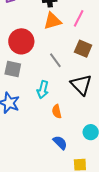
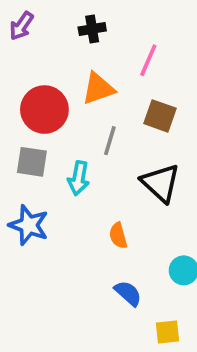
orange triangle: (52, 21) -> (98, 89), moved
gray line: (55, 60) -> (110, 141), turned 56
cyan arrow: (43, 90) -> (79, 178), moved

